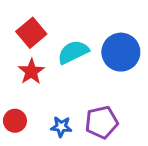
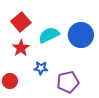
blue star: (61, 127) -> (41, 68), moved

